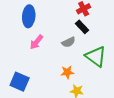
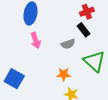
pink arrow: (36, 42) -> (36, 40), turned -63

